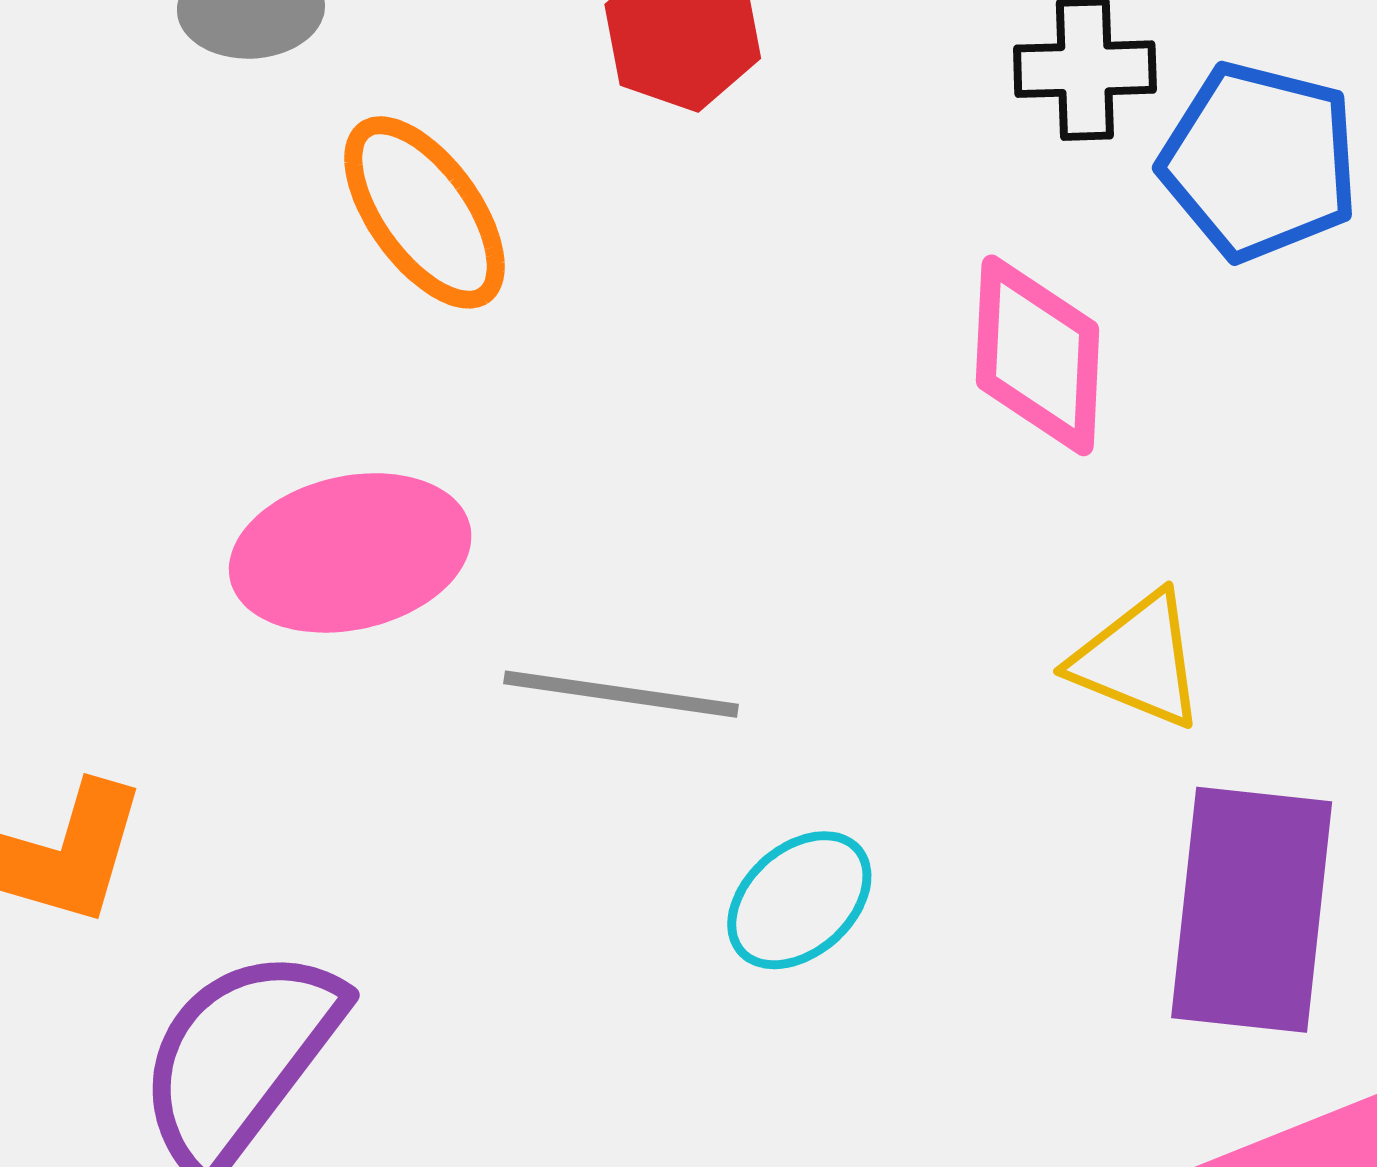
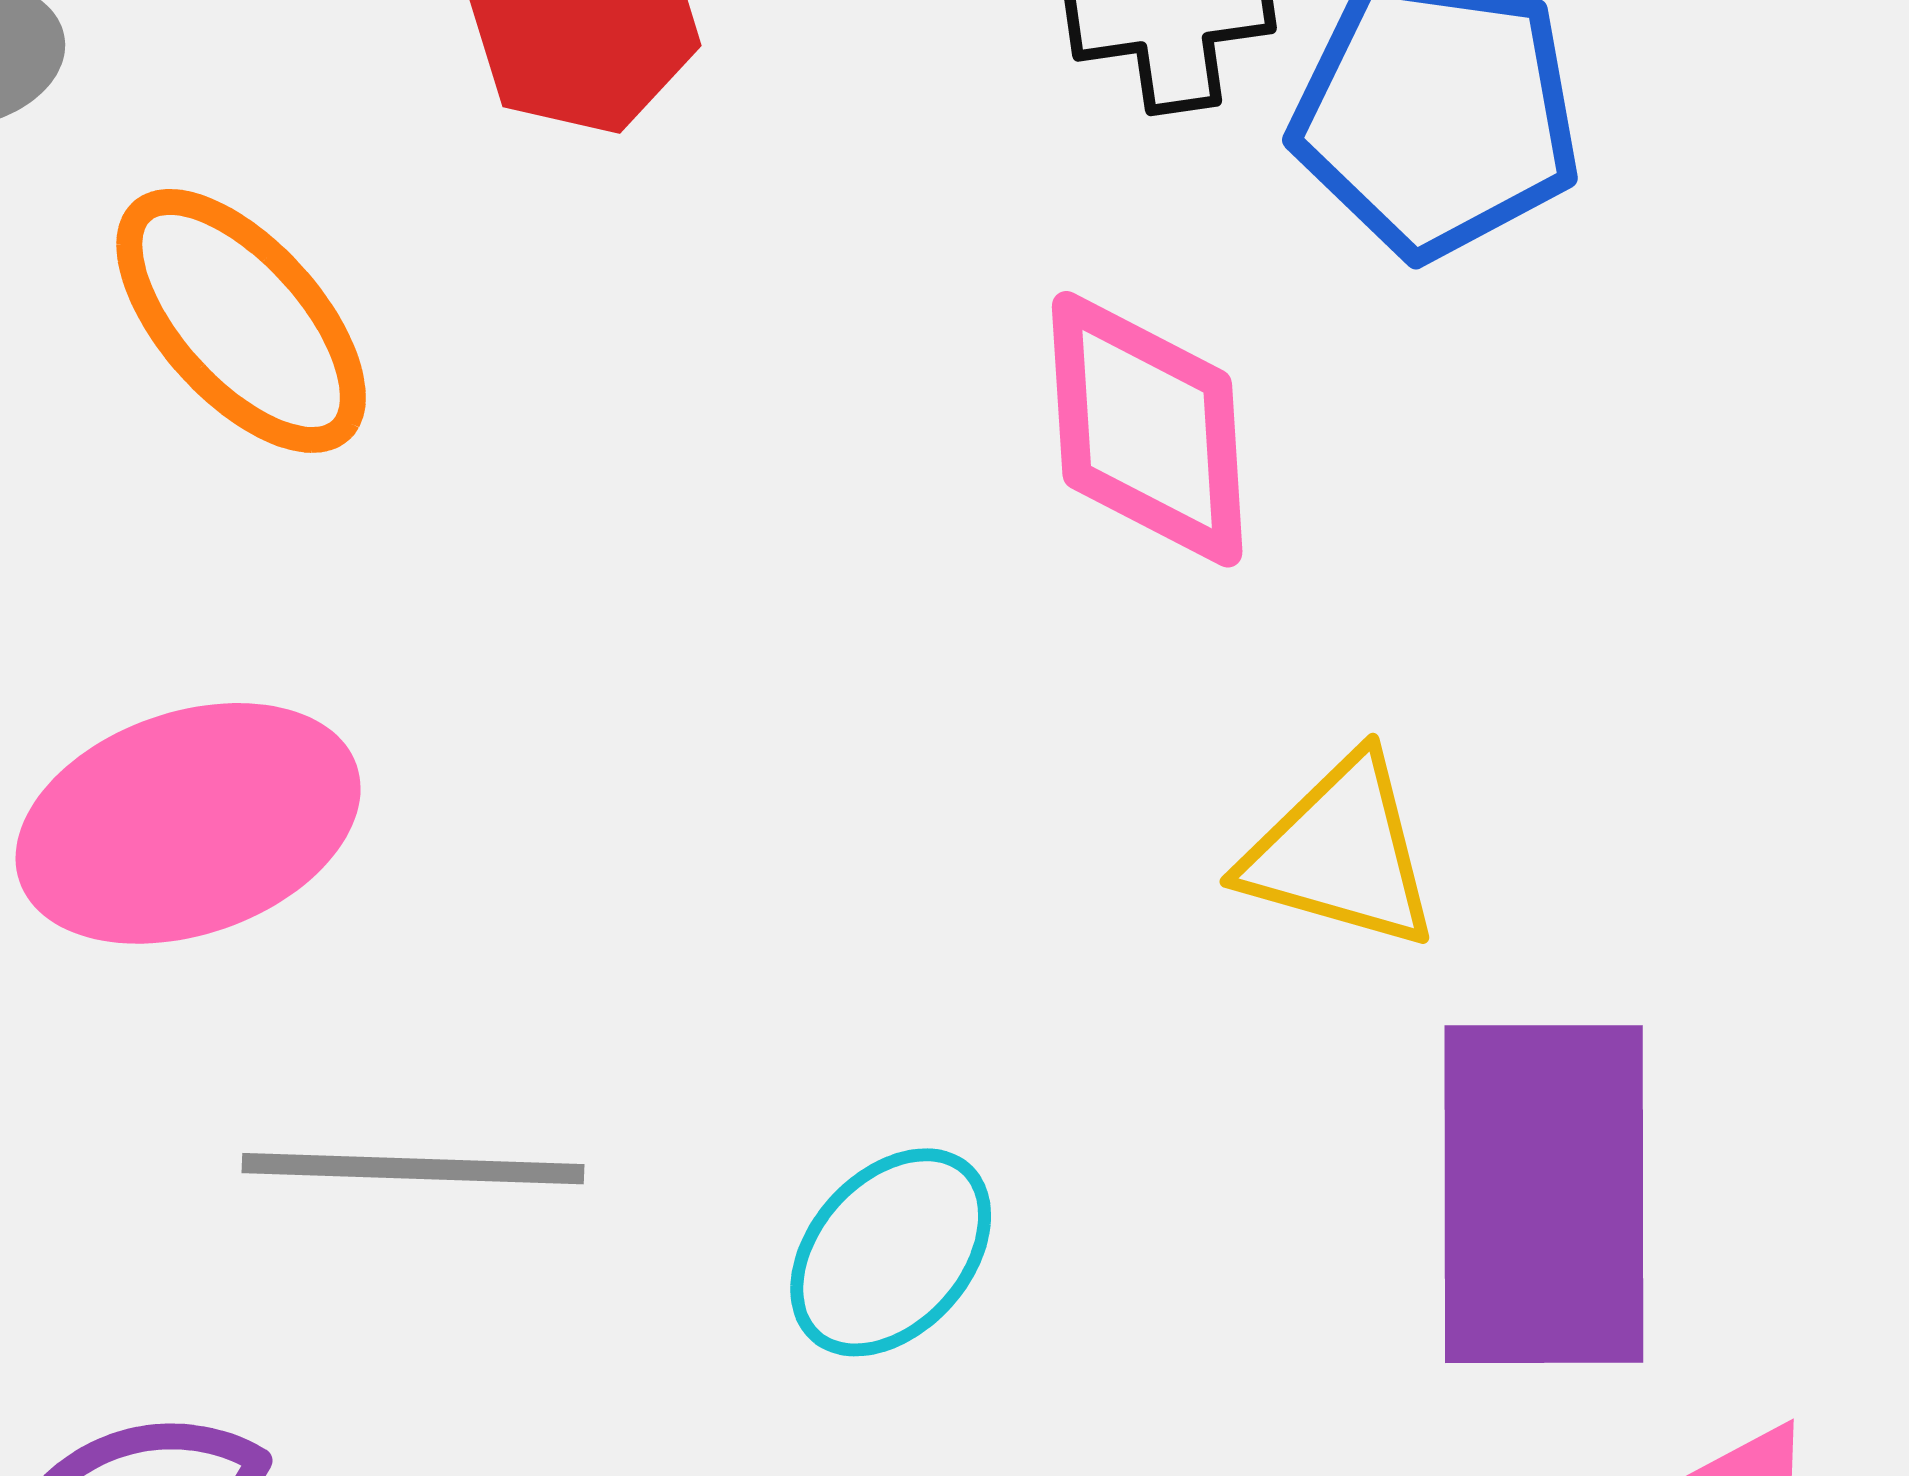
gray line: (621, 694) -> (413, 1169), moved

